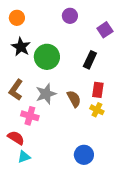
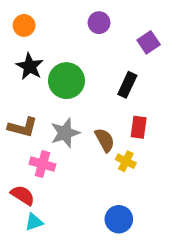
brown L-shape: (16, 90) -> (23, 127), turned -110
yellow cross: (97, 110) -> (126, 161), moved

